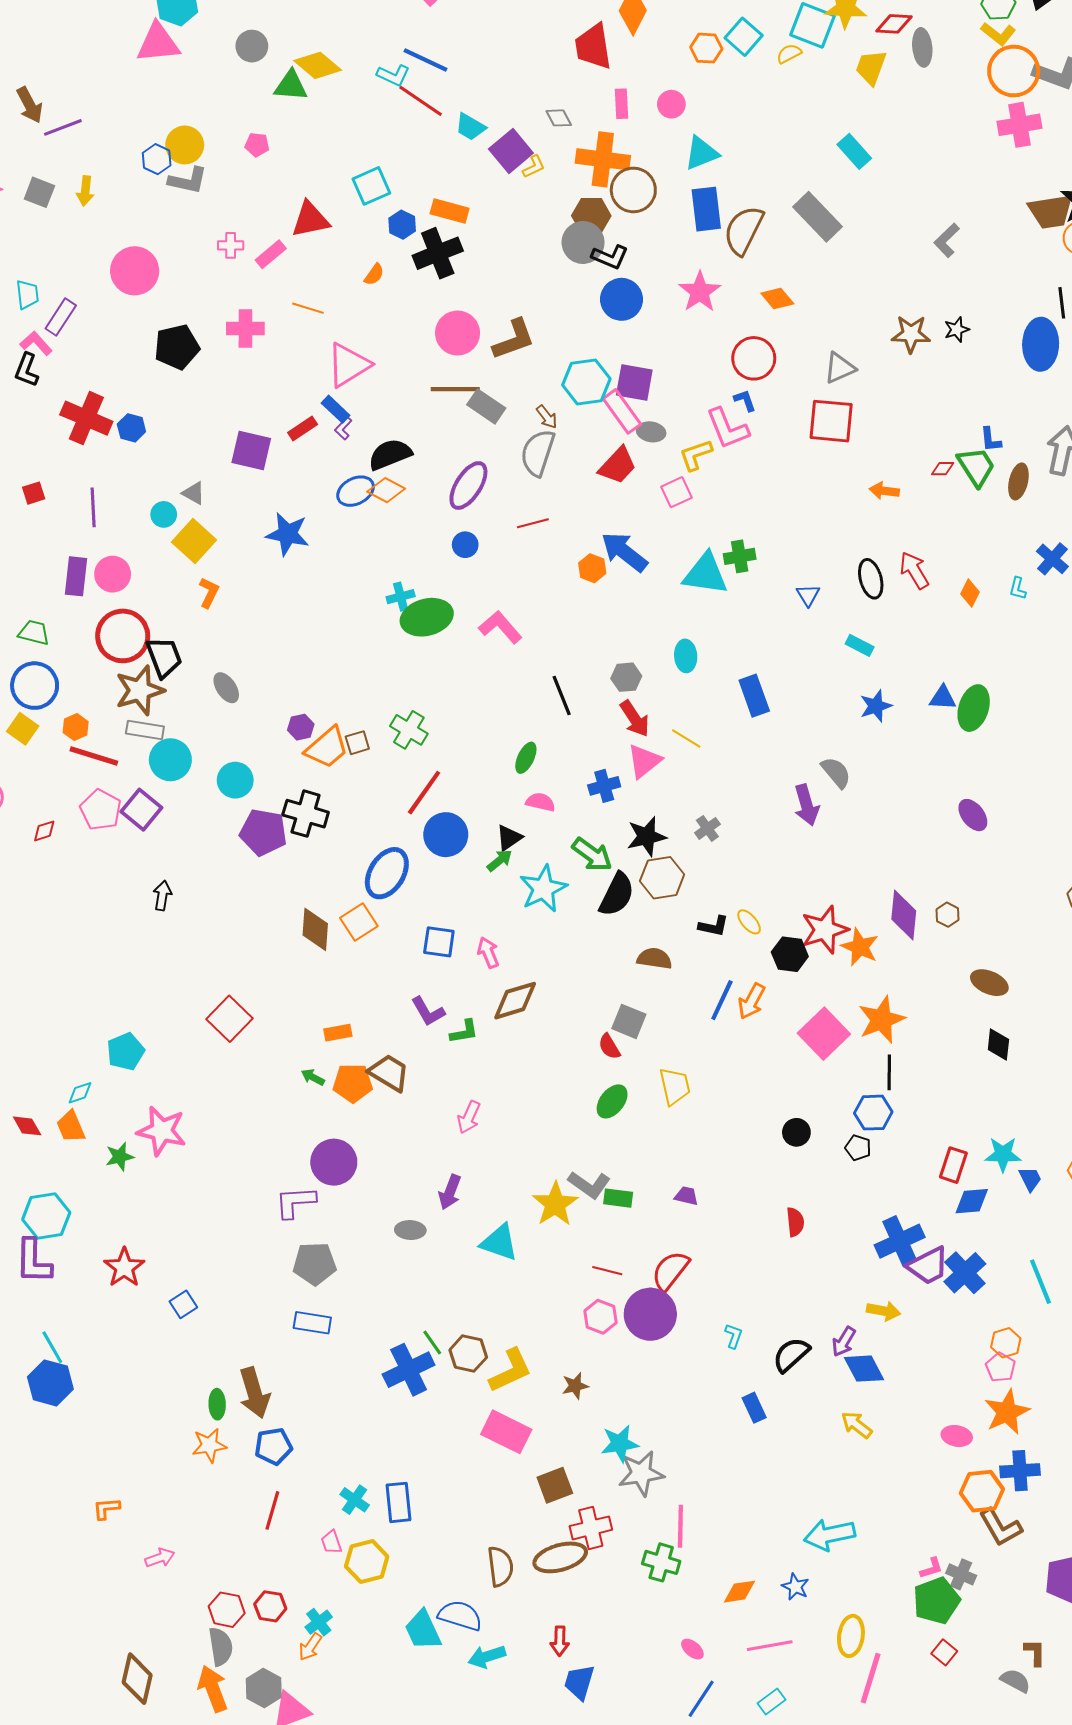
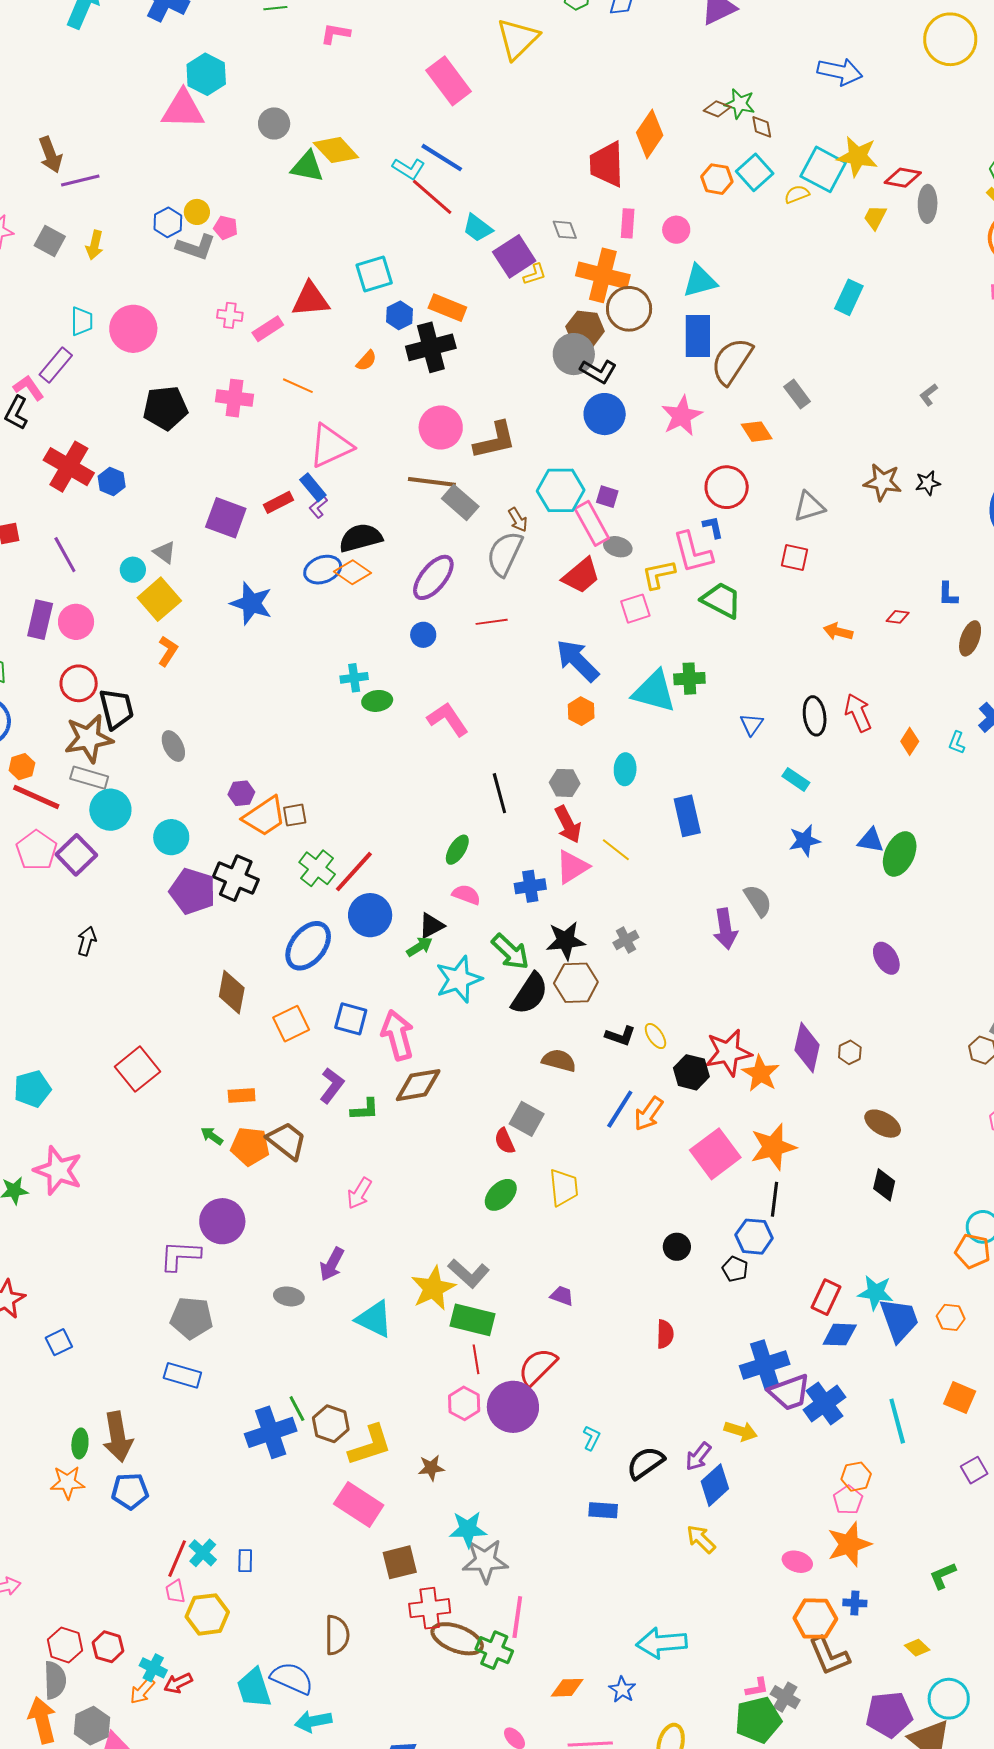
yellow trapezoid: (871, 67) -> (875, 217), size x0.7
yellow circle: (185, 145) -> (197, 212), size x0.7
pink pentagon: (257, 145) -> (226, 228), moved
cyan rectangle: (854, 151) -> (849, 297), turned 60
gray rectangle: (818, 217) -> (797, 394), moved, size x0.6
gray L-shape: (947, 240) -> (929, 395), size x0.7
cyan trapezoid: (27, 295) -> (82, 321), moved
purple square: (634, 382) -> (607, 497), size x0.6
red square: (831, 421) -> (795, 557), size x0.6
green trapezoid: (976, 466) -> (721, 600), moved, turned -36
purple line: (93, 507) -> (65, 555), turned -33
orange hexagon: (592, 568) -> (581, 711), moved
green ellipse: (427, 617) -> (377, 701), size x0.6
red circle: (123, 636) -> (79, 683), size x0.7
green cross: (409, 730) -> (317, 868), moved
orange square: (359, 922) -> (291, 1024), moved
pink arrow: (488, 953) -> (398, 1035), size x1.6
purple L-shape: (428, 1011) -> (332, 1085), turned -120
blue trapezoid: (1030, 1179) -> (899, 1320), size x1.8
green rectangle: (618, 1198) -> (473, 1320), moved, size x1.5
red line: (607, 1271) -> (476, 1359), turned 60
blue diamond: (864, 1369) -> (715, 1485), turned 69
blue rectangle: (754, 1408) -> (603, 1510), turned -68
blue cross: (1020, 1471) -> (855, 1603), size x0.6
blue rectangle: (398, 1502) -> (245, 1561), size x0.6
red line: (272, 1510) -> (177, 1559), moved
brown ellipse: (560, 1557) -> (457, 1639), moved, turned 30
cyan cross: (319, 1622) -> (153, 1668), turned -32
red arrow: (560, 1641) -> (178, 1683), moved, turned 56

